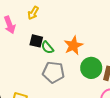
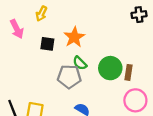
orange star: (73, 46) -> (74, 37), moved
green semicircle: (47, 47) -> (80, 63), moved

